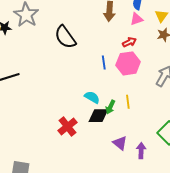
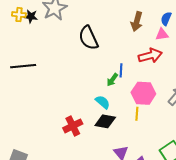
red arrow: (129, 42) -> (150, 56), size x1.6
pink hexagon: (128, 63) -> (143, 93), moved
green arrow: (110, 107) -> (112, 80), moved

